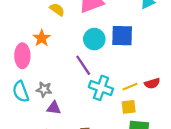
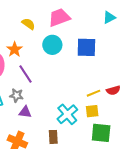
cyan circle: (94, 39) -> (52, 45), moved
purple line: (83, 65) -> (26, 74), moved
cyan cross: (101, 88) -> (67, 114), moved, turned 30

